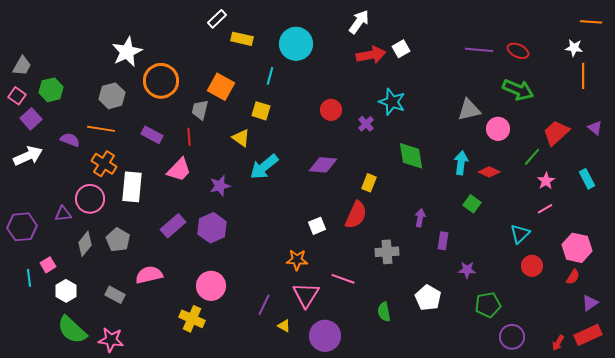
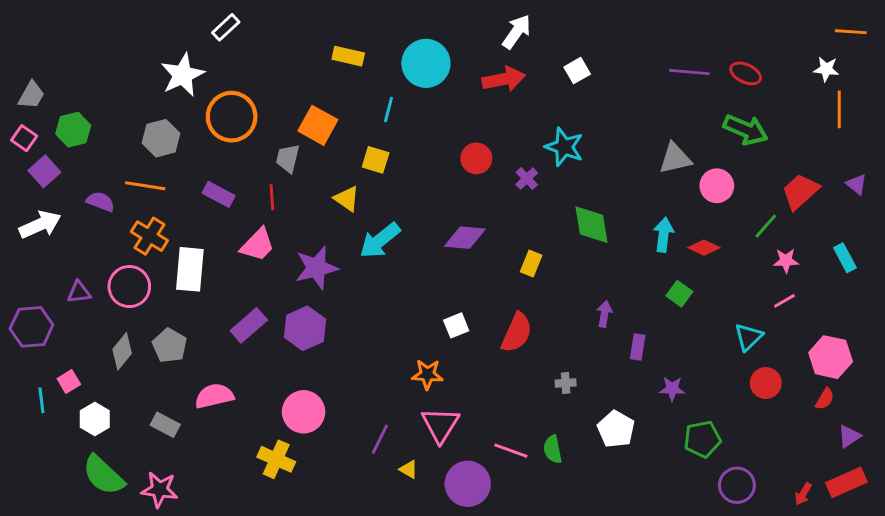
white rectangle: (217, 19) -> (226, 27), moved
red arrow: (371, 55) -> (504, 79), moved
pink star: (546, 181) -> (786, 261), turned 30
purple star: (220, 186) -> (317, 268), size x1.4
purple triangle: (63, 214) -> (79, 292), moved
red semicircle: (356, 215) -> (517, 333), moved
gray cross: (387, 252) -> (566, 383), moved, size x0.6
pink line: (343, 279) -> (511, 451), moved

